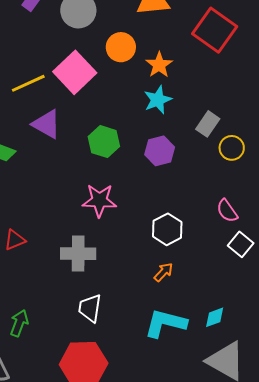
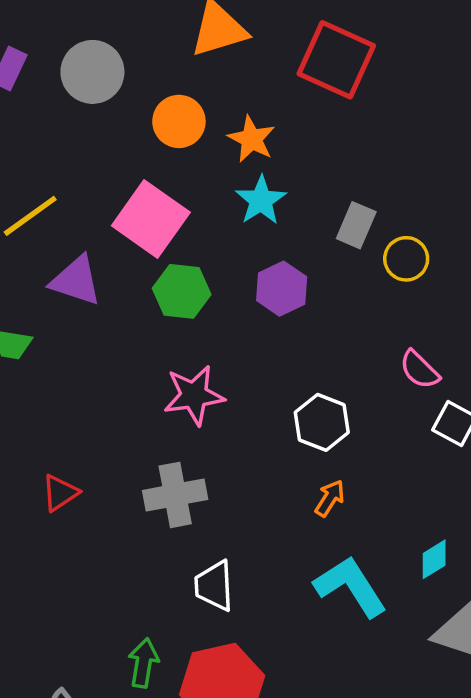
pink square: (75, 72) -> (151, 219), moved
green arrow: (19, 323) -> (143, 663), moved
cyan L-shape: (165, 323) -> (350, 586), turned 54

